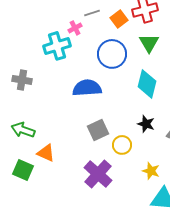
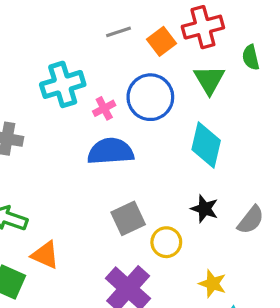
pink cross: (75, 28) -> (104, 108), moved

